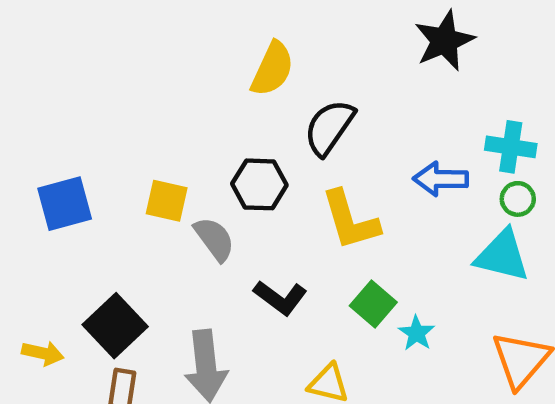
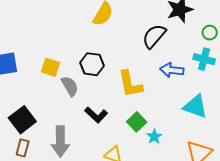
black semicircle: (329, 127) -> (154, 36), moved
green circle: (518, 199) -> (210, 33), moved

